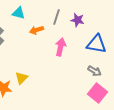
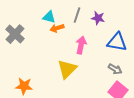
cyan triangle: (18, 13) -> (49, 17), moved
yellow triangle: (21, 78) -> (67, 69), moved, size x1.5

